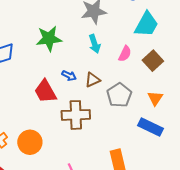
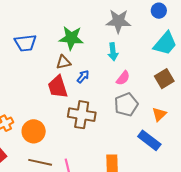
pink semicircle: (125, 54) -> (123, 78), moved
blue arrow: (69, 76) -> (83, 77), turned -88
brown triangle: (93, 80) -> (63, 62), moved

